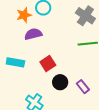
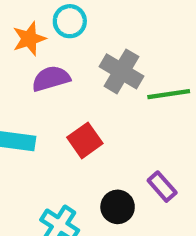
gray cross: (85, 16) -> (121, 71), moved
black circle: (60, 82) -> (118, 207), moved

